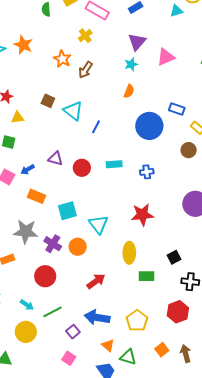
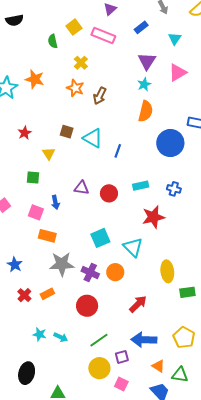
cyan triangle: (176, 11) -> (175, 39), moved, turned -32
yellow cross: (85, 36) -> (81, 63), moved
orange semicircle: (129, 91) -> (146, 111), size x1.5
yellow triangle: (18, 118) -> (49, 154), moved, turned -48
blue arrow: (28, 170) -> (55, 202), turned -64
blue cross: (147, 172) -> (174, 189), turned 32
orange rectangle: (36, 196) -> (47, 236), moved
red star: (142, 215) -> (153, 217), moved
cyan arrow: (27, 305) -> (61, 337), moved
yellow circle: (26, 332) -> (99, 368), moved
purple square: (73, 332) -> (122, 357), turned 32

